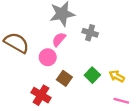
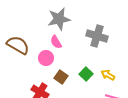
gray cross: (90, 33) -> (97, 36), moved, size x1.5
pink semicircle: (59, 39) -> (56, 42), turned -72

